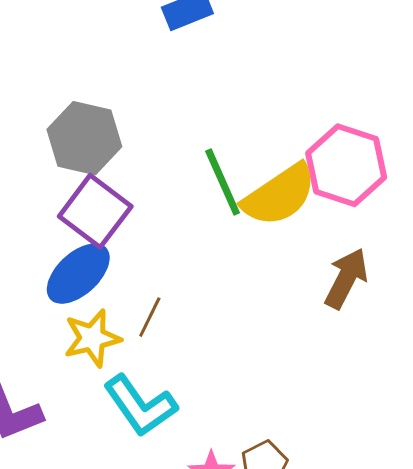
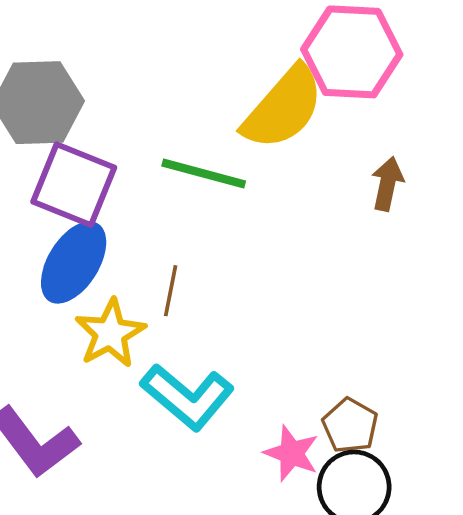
green line: (223, 182) -> (204, 173), moved, turned -36
brown arrow: (346, 278) -> (387, 184), size x0.7

